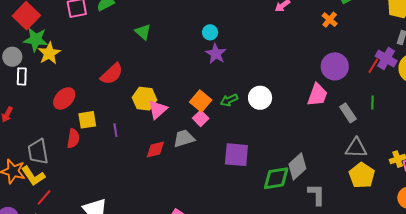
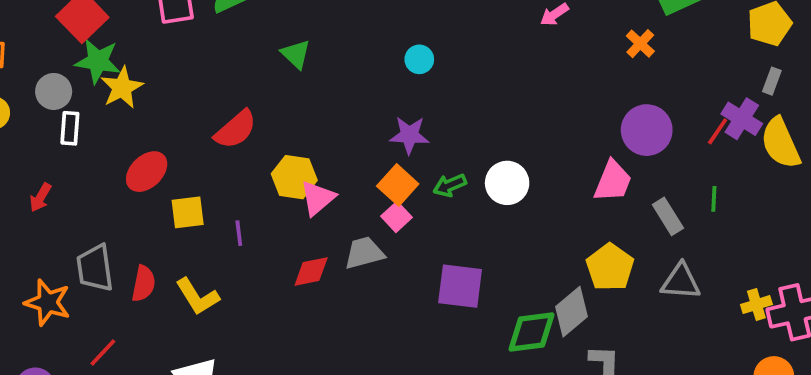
purple star: (216, 54) -> (409, 135), moved, turned -30
red semicircle: (73, 138) -> (144, 284), moved
yellow pentagon: (362, 175) -> (610, 267), moved
yellow L-shape: (33, 176) -> (197, 297), moved

